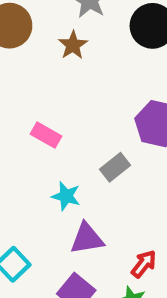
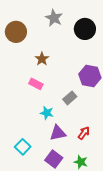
brown star: (73, 45) -> (42, 59), moved
red arrow: (144, 264) -> (84, 133), moved

